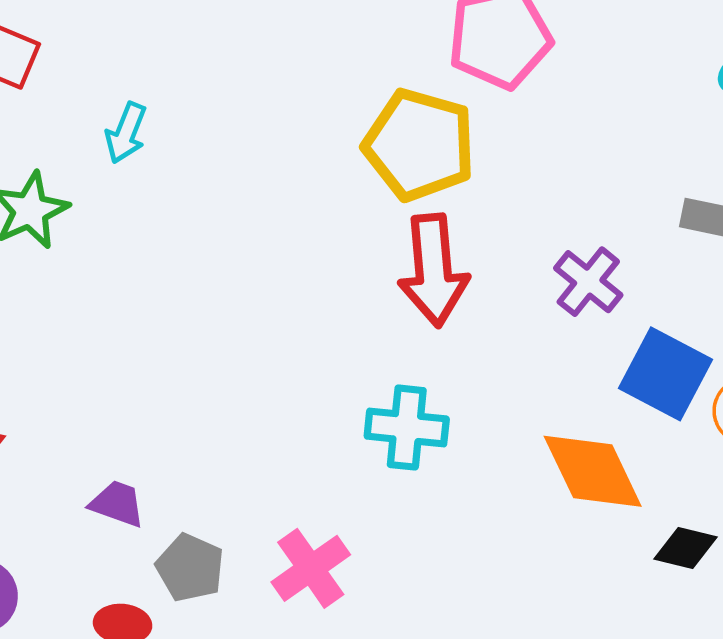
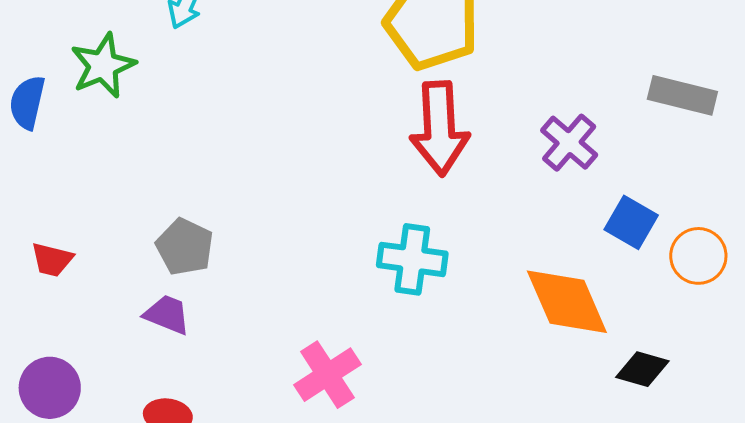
blue square: (666, 374) -> (631, 222), size x0.7
gray pentagon: (190, 568) -> (185, 247), moved

